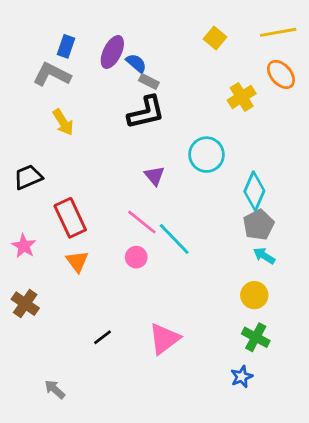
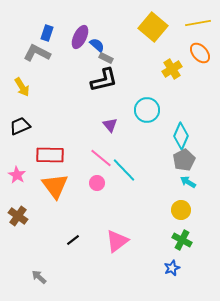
yellow square: (215, 38) -> (153, 27), size x1.8
yellow arrow: (63, 122) -> (22, 87), moved
red rectangle: (70, 218) -> (50, 155), turned -64
orange triangle: (77, 261) -> (55, 186), size x1.6

